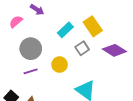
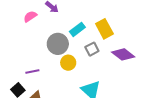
gray circle: (31, 49) -> (58, 44), moved
purple line: (31, 71) -> (32, 71), moved

